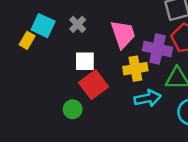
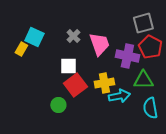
gray cross: (78, 24) -> (73, 36), moved
yellow cross: (135, 69) -> (104, 83), moved

